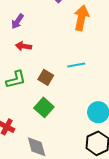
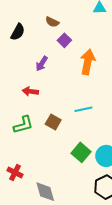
purple arrow: (17, 21) -> (42, 64), moved
green square: (44, 107) -> (81, 152), moved

